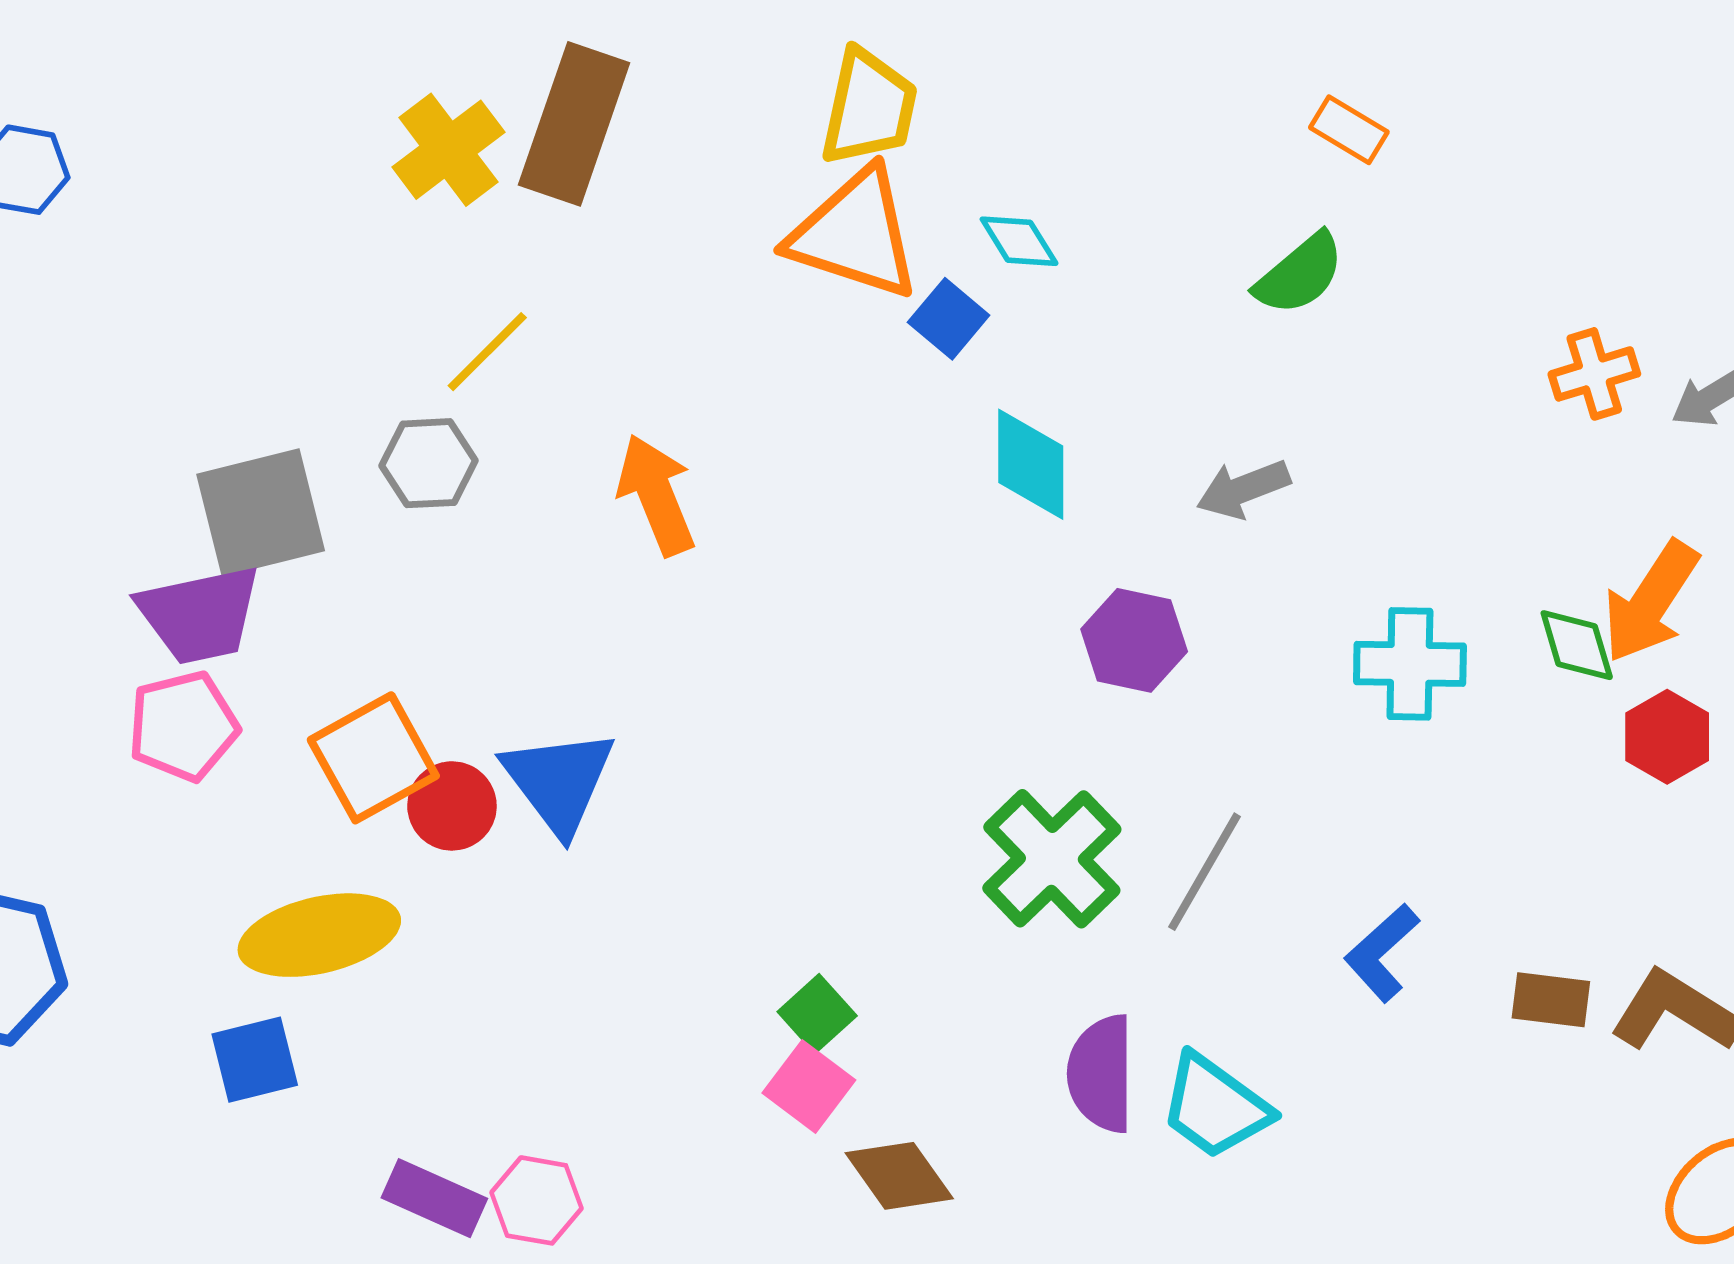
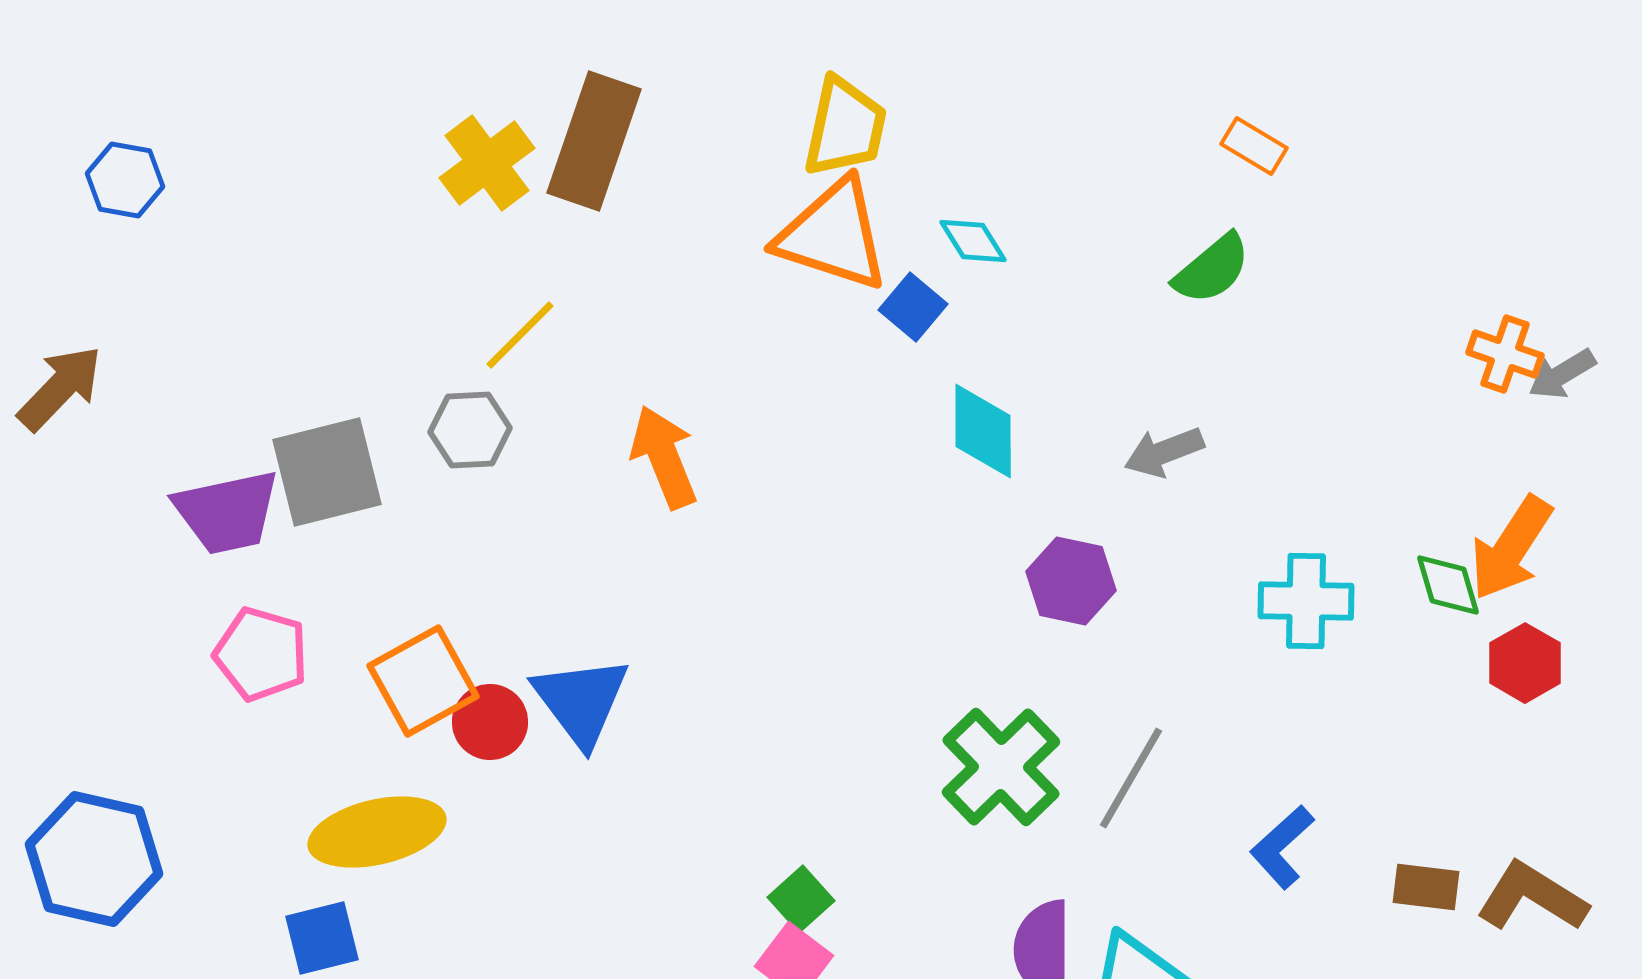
orange cross: (1594, 374) -> (1505, 354), moved, turned 36
purple trapezoid: (200, 615) -> (227, 512), moved
pink pentagon: (183, 726) -> (261, 654), turned 30

